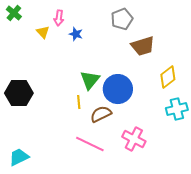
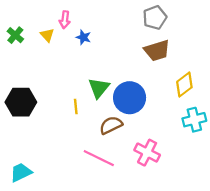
green cross: (14, 13) -> (15, 35), moved
gray pentagon: (122, 19) -> (155, 18), moved
yellow line: (79, 102) -> (76, 106), moved

